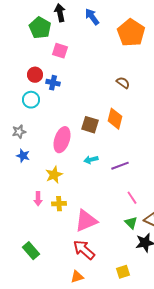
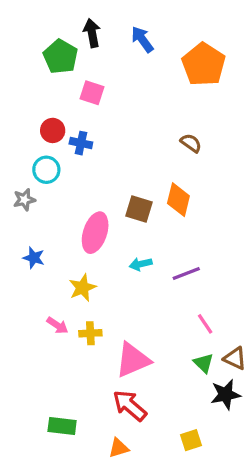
gray star: (19, 132) -> (24, 200), moved
pink arrow: (38, 199) -> (57, 325), turned -56
green rectangle: (31, 251) -> (62, 426), moved, turned -42

